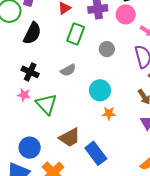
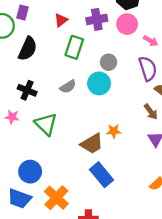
cyan circle: (100, 90) -> (99, 83), moved
pink star: (24, 95) -> (12, 117), moved
brown trapezoid: (70, 137) -> (92, 144), moved

